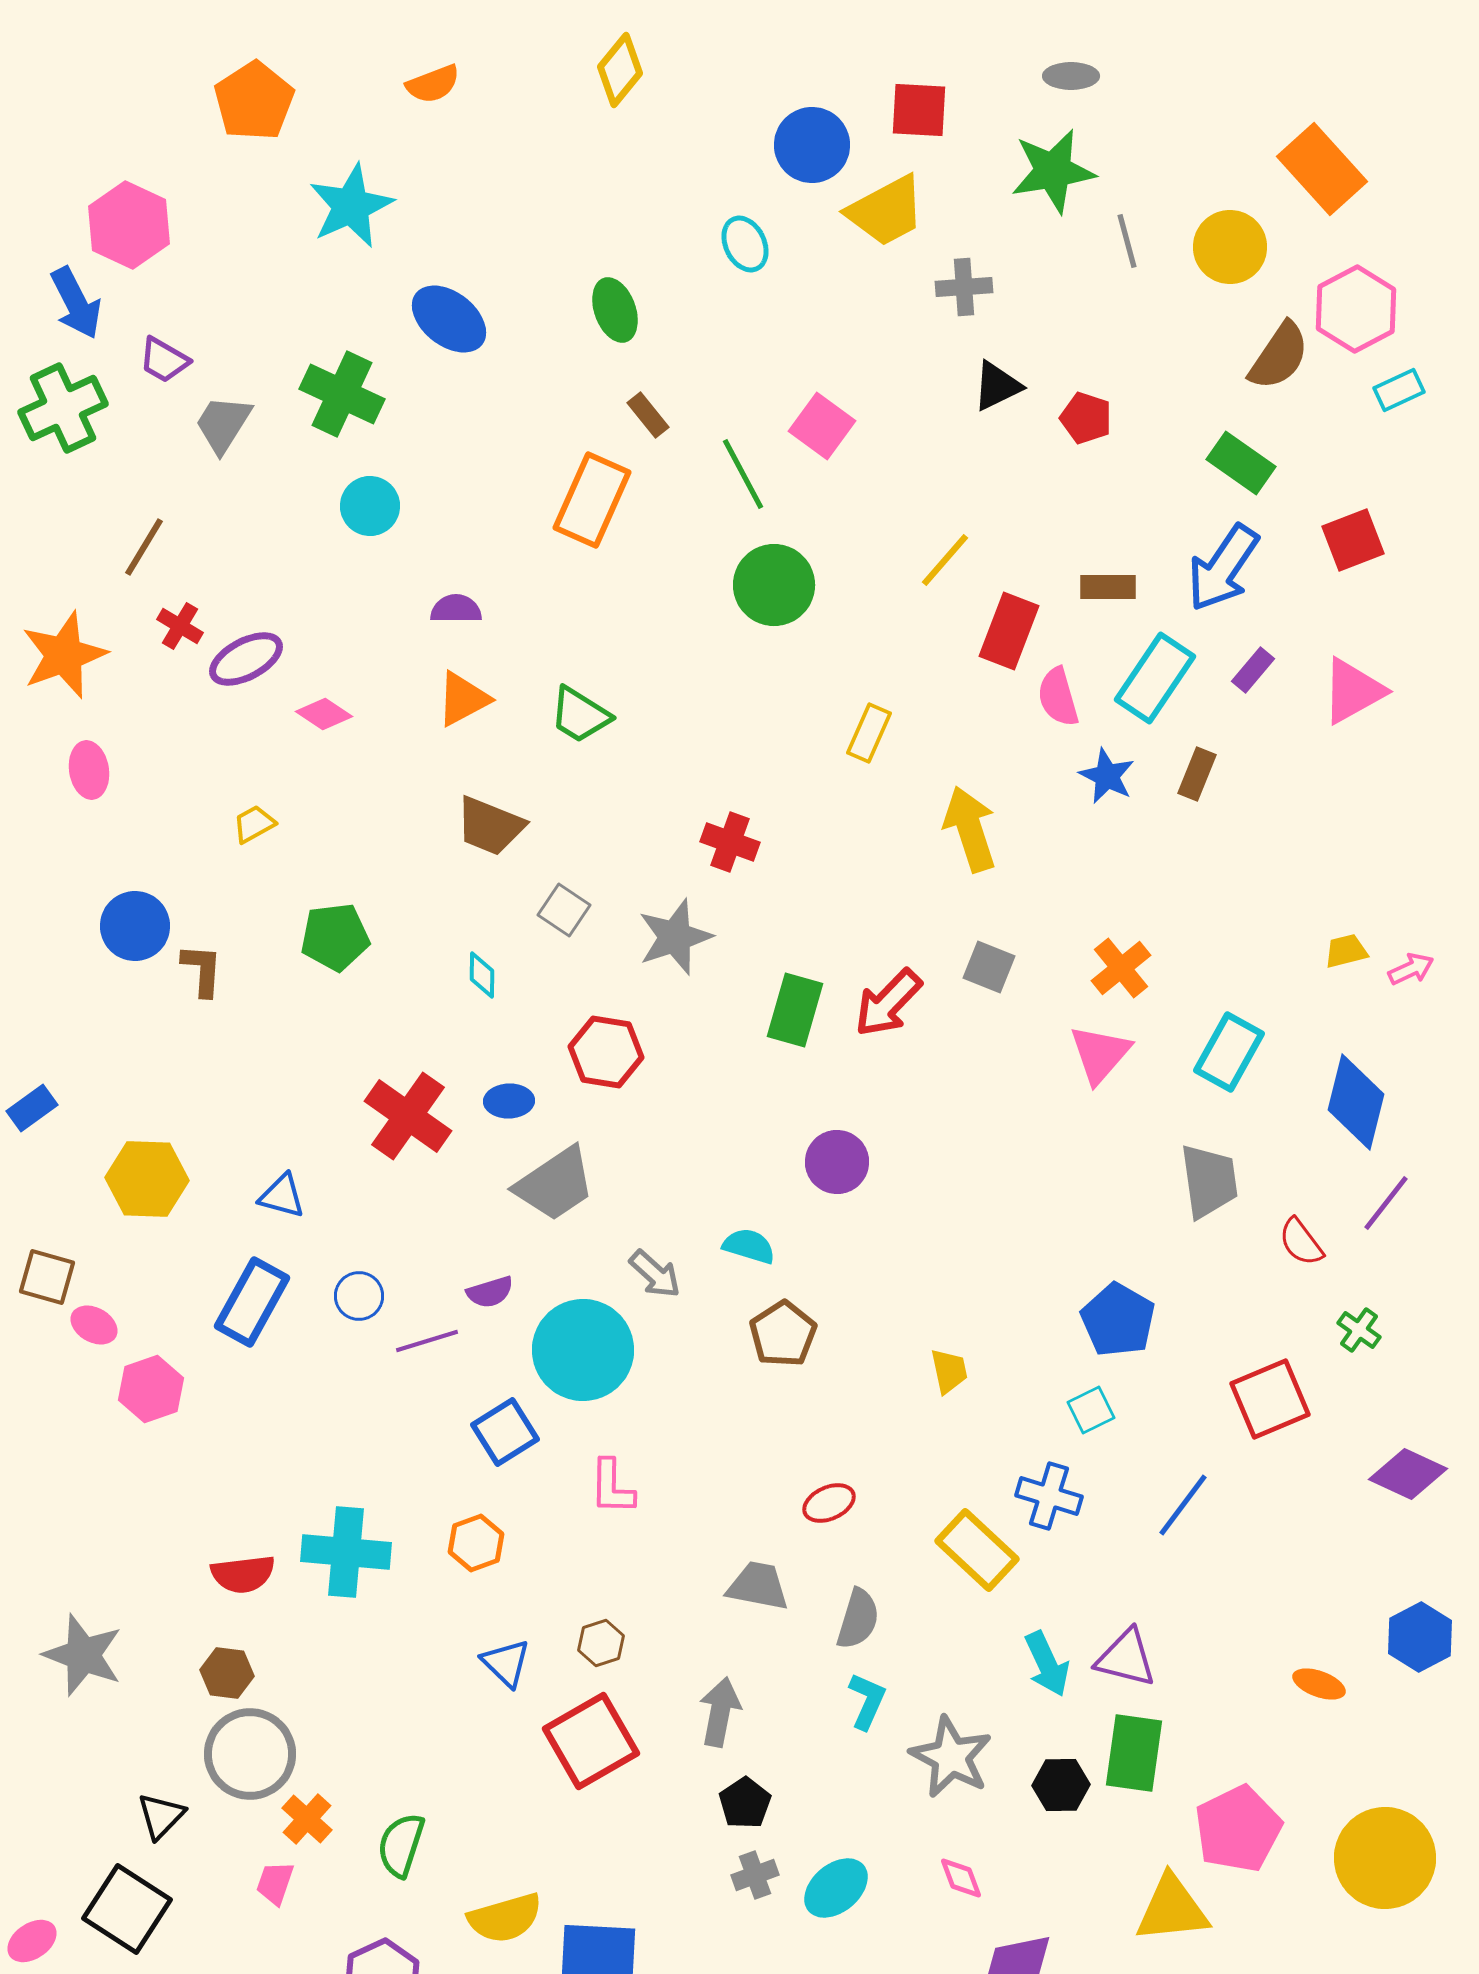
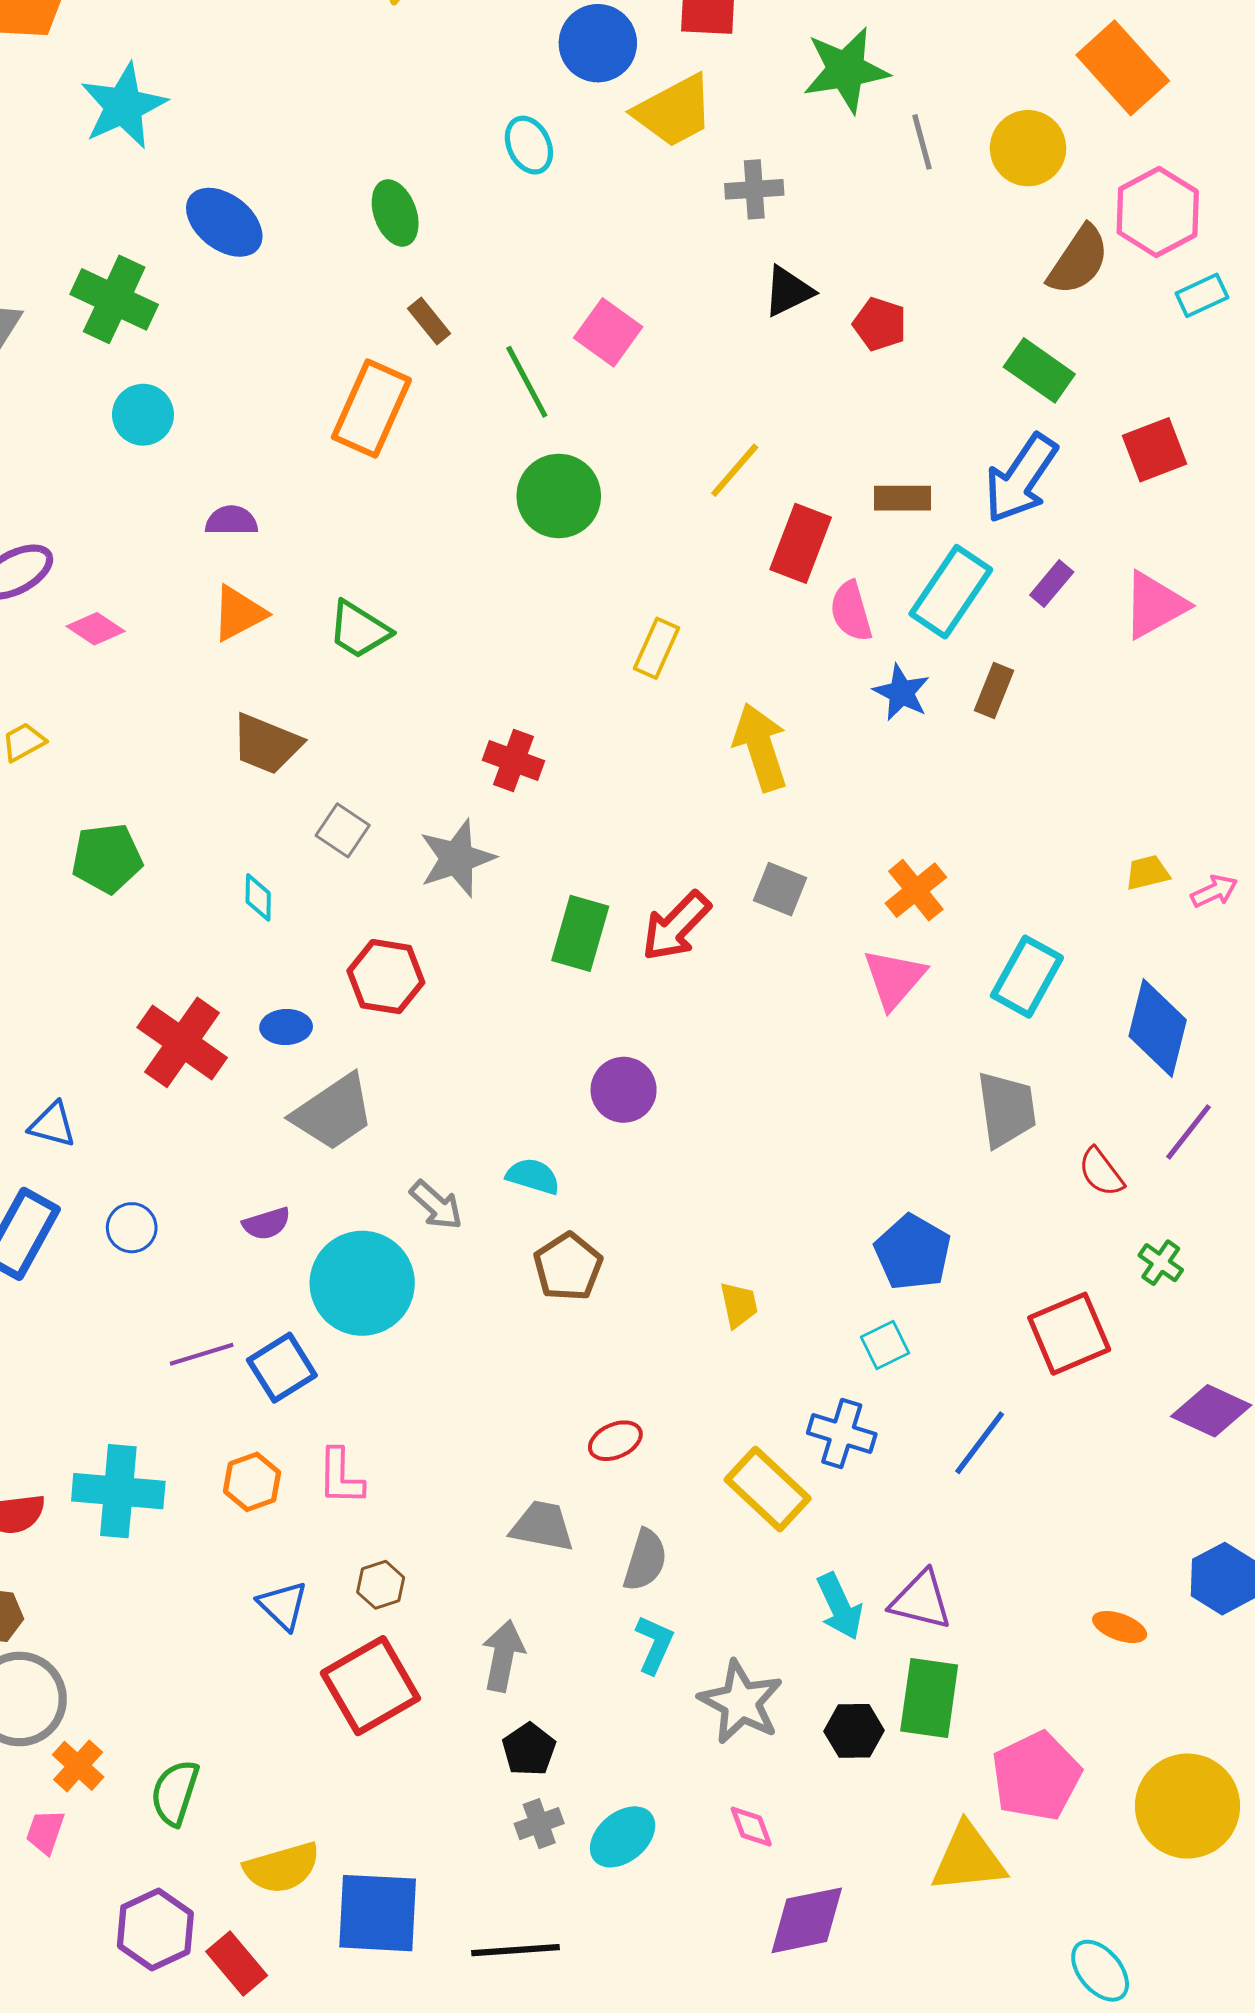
purple line: (427, 1341) -> (202, 1354), moved
pink L-shape: (612, 1487) -> (341, 1477), moved

